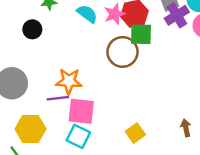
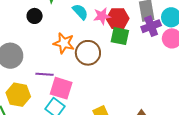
brown circle: (123, 52) -> (88, 53), moved
orange star: (69, 81) -> (64, 43), moved

